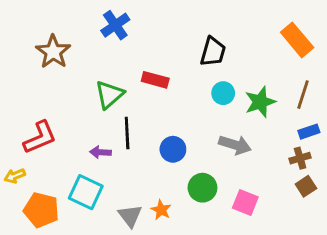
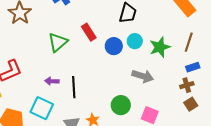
red rectangle: (155, 80) -> (89, 32), turned 42
black line: (127, 133) -> (74, 87), moved
blue circle: (173, 149) -> (114, 46), moved

